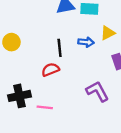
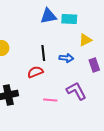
blue arrow: (86, 42) -> (66, 58), moved
pink line: (45, 107) -> (50, 100), moved

